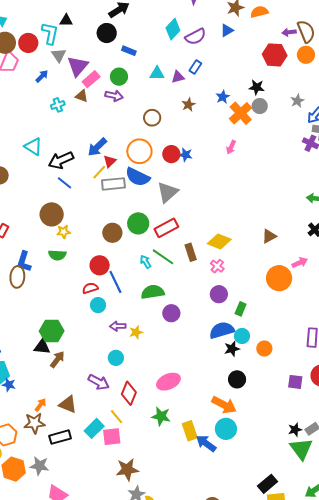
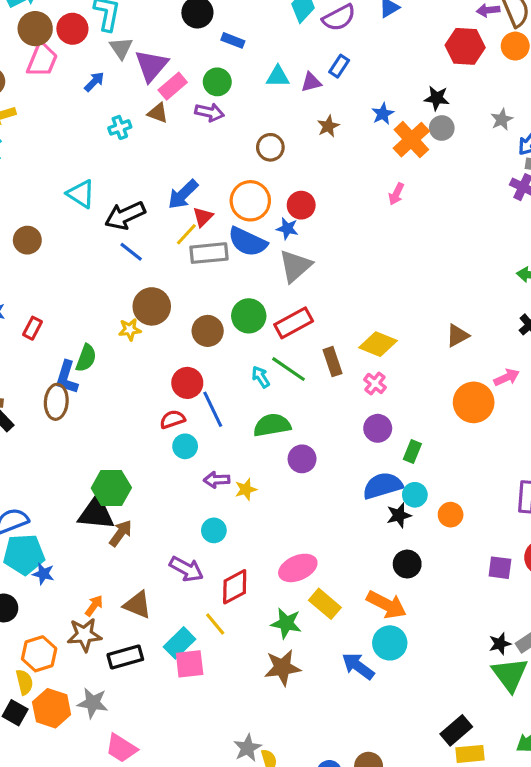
blue star: (186, 155) -> (287, 229), moved
brown circle: (52, 214) -> (152, 306), moved
green semicircle: (57, 255) -> (86, 358), moved, turned -72
black triangle: (42, 347) -> (96, 513), size x1.4
red diamond: (129, 393) -> (235, 587), turned 40
yellow rectangle: (190, 431) -> (325, 604), moved, turned -30
pink square: (112, 437) -> (190, 664), moved
brown star: (127, 470) -> (282, 668), moved

